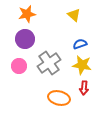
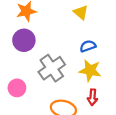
pink circle: (19, 66) -> (17, 88), moved

